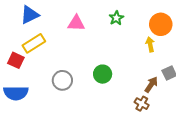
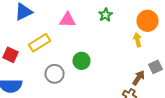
yellow rectangle: (34, 43) -> (40, 43), moved
green circle: (103, 74) -> (82, 61), moved

